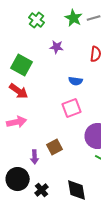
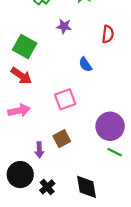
blue semicircle: (76, 81) -> (85, 64), turned 48
pink square: (72, 108) -> (65, 99), moved

